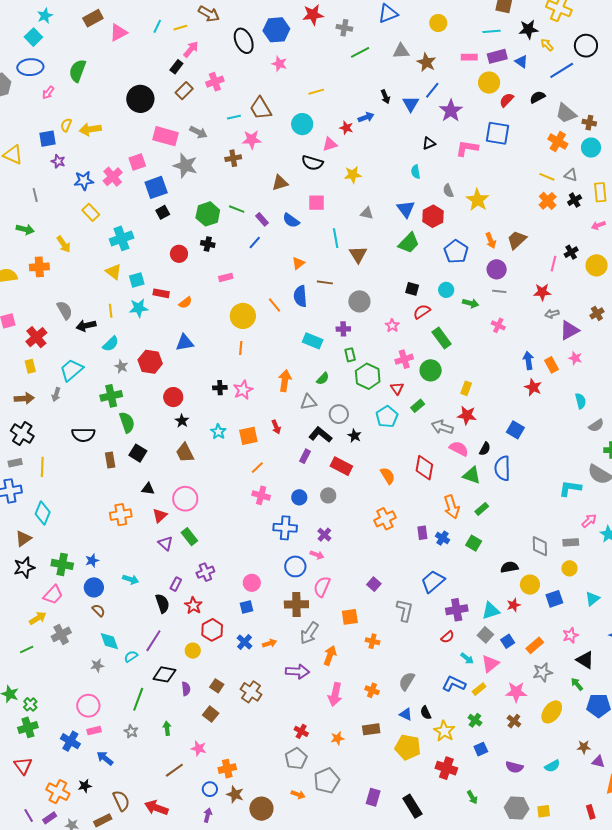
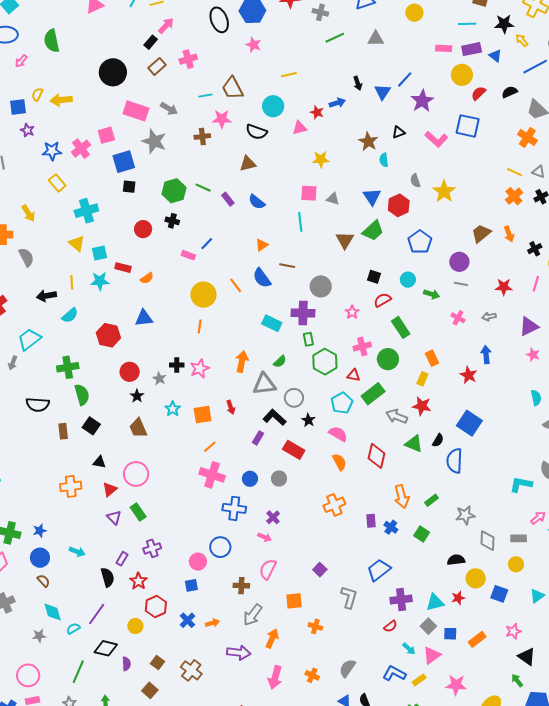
brown star: (426, 62) -> (368, 142), moved
green semicircle: (78, 71) -> (52, 41), turned -35
pink L-shape: (467, 148) -> (436, 139), turned -150
black semicircle: (312, 163) -> (256, 132), moved
pink square: (317, 203) -> (309, 193), moved
black square: (163, 212) -> (129, 187), turned 32
orange arrow: (491, 241) -> (509, 234), moved
blue line: (255, 243) -> (207, 244), moved
brown triangle: (358, 254) -> (345, 240), moved
pink line: (553, 264) -> (536, 284), moved
pink rectangle: (226, 277) -> (188, 255), turned 32
blue semicircle: (300, 296) -> (262, 278), turned -35
gray semicircle: (65, 310) -> (26, 257), moved
gray arrow: (552, 314) -> (489, 317), moved
purple cross: (343, 329) -> (303, 313), size x1.6
orange rectangle: (551, 365) -> (432, 358), moved
gray star: (121, 367) -> (159, 379), moved
red star: (533, 387) -> (469, 375), moved
red triangle: (397, 388) -> (354, 375), turned -48
gray triangle: (308, 402) -> (264, 384), size x1.4
green rectangle: (418, 406) -> (373, 394), size x1.6
blue square: (515, 430) -> (469, 423), size x1.4
pink semicircle: (459, 449) -> (338, 434), moved
green triangle: (472, 475) -> (414, 444), moved
pink cross: (261, 495) -> (212, 475), size x1.4
blue circle: (295, 566) -> (220, 547), moved
blue square: (554, 599) -> (499, 594), turned 36
brown cross: (296, 604) -> (241, 586), size x0.7
blue square: (508, 641) -> (450, 634), turned 32
gray star: (543, 672) -> (465, 515), moved

